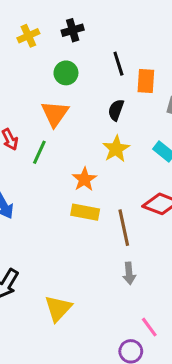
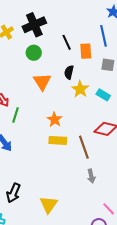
black cross: (73, 30) -> (34, 25), size x1.6
orange triangle: (55, 114) -> (42, 82), moved
yellow star: (116, 149) -> (80, 89), moved
green line: (39, 152) -> (15, 115), moved

